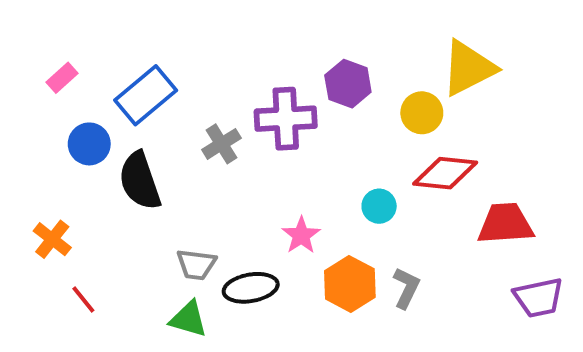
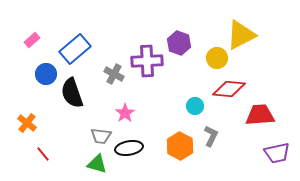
gray cross: (221, 144) -> (114, 74), turned -30
pink star: (301, 235) -> (125, 113), moved
gray L-shape: (406, 288) -> (211, 136), moved

